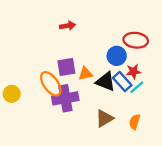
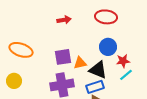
red ellipse: (136, 40) -> (106, 17), moved
blue rectangle: (122, 82) -> (95, 87), moved, turned -66
orange ellipse: (51, 84) -> (21, 50), moved, turned -35

